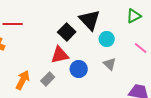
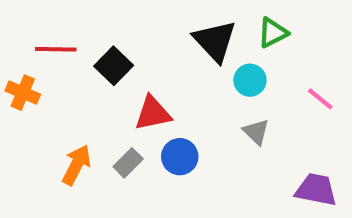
green triangle: (134, 16) -> (273, 33), moved
black square: (67, 32) -> (114, 66), moved
blue circle: (79, 69) -> (180, 157), moved

